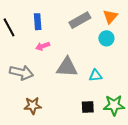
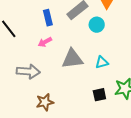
blue rectangle: (38, 22) -> (48, 18), moved
cyan circle: (106, 38) -> (97, 25), moved

